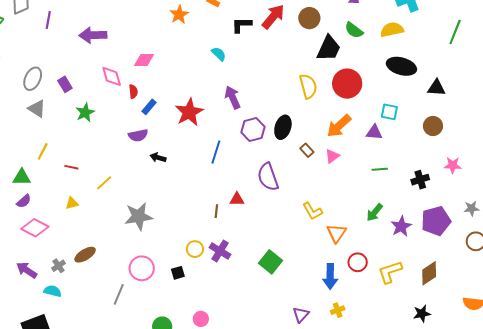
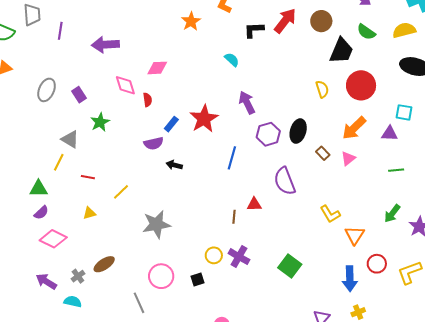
yellow semicircle: (308, 86) -> (322, 89), size x0.7
blue rectangle: (149, 107) -> (171, 124), moved
gray triangle: (37, 109) -> (70, 139), moved
gray line: (119, 294) -> (139, 303), turned -45

